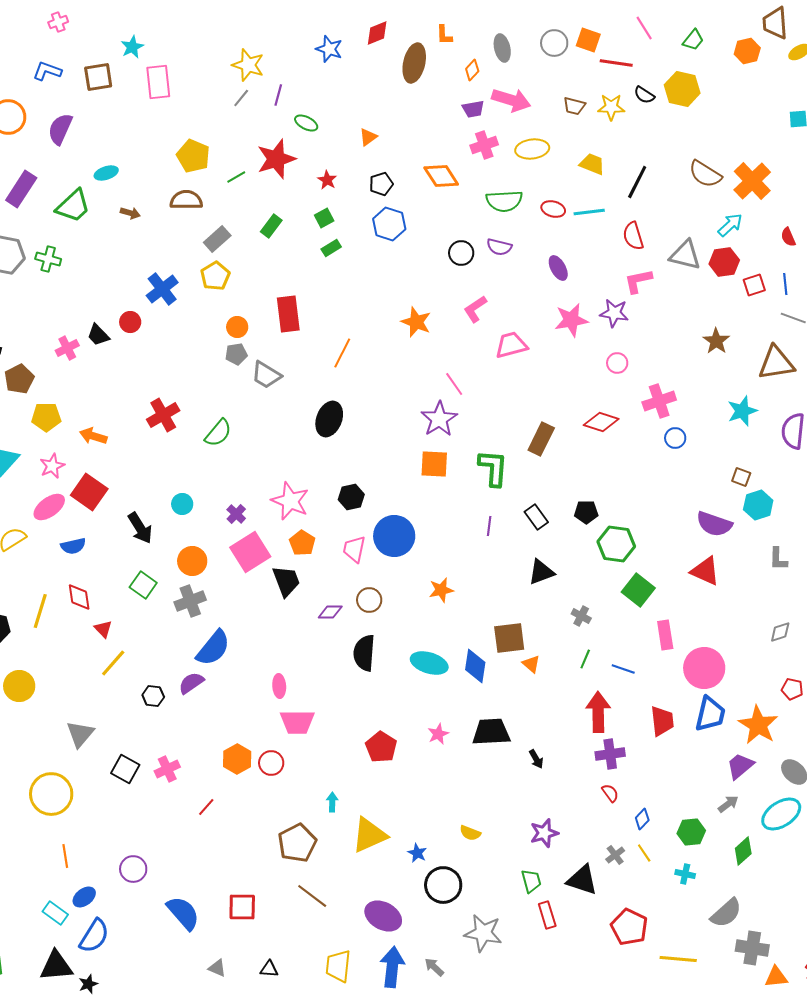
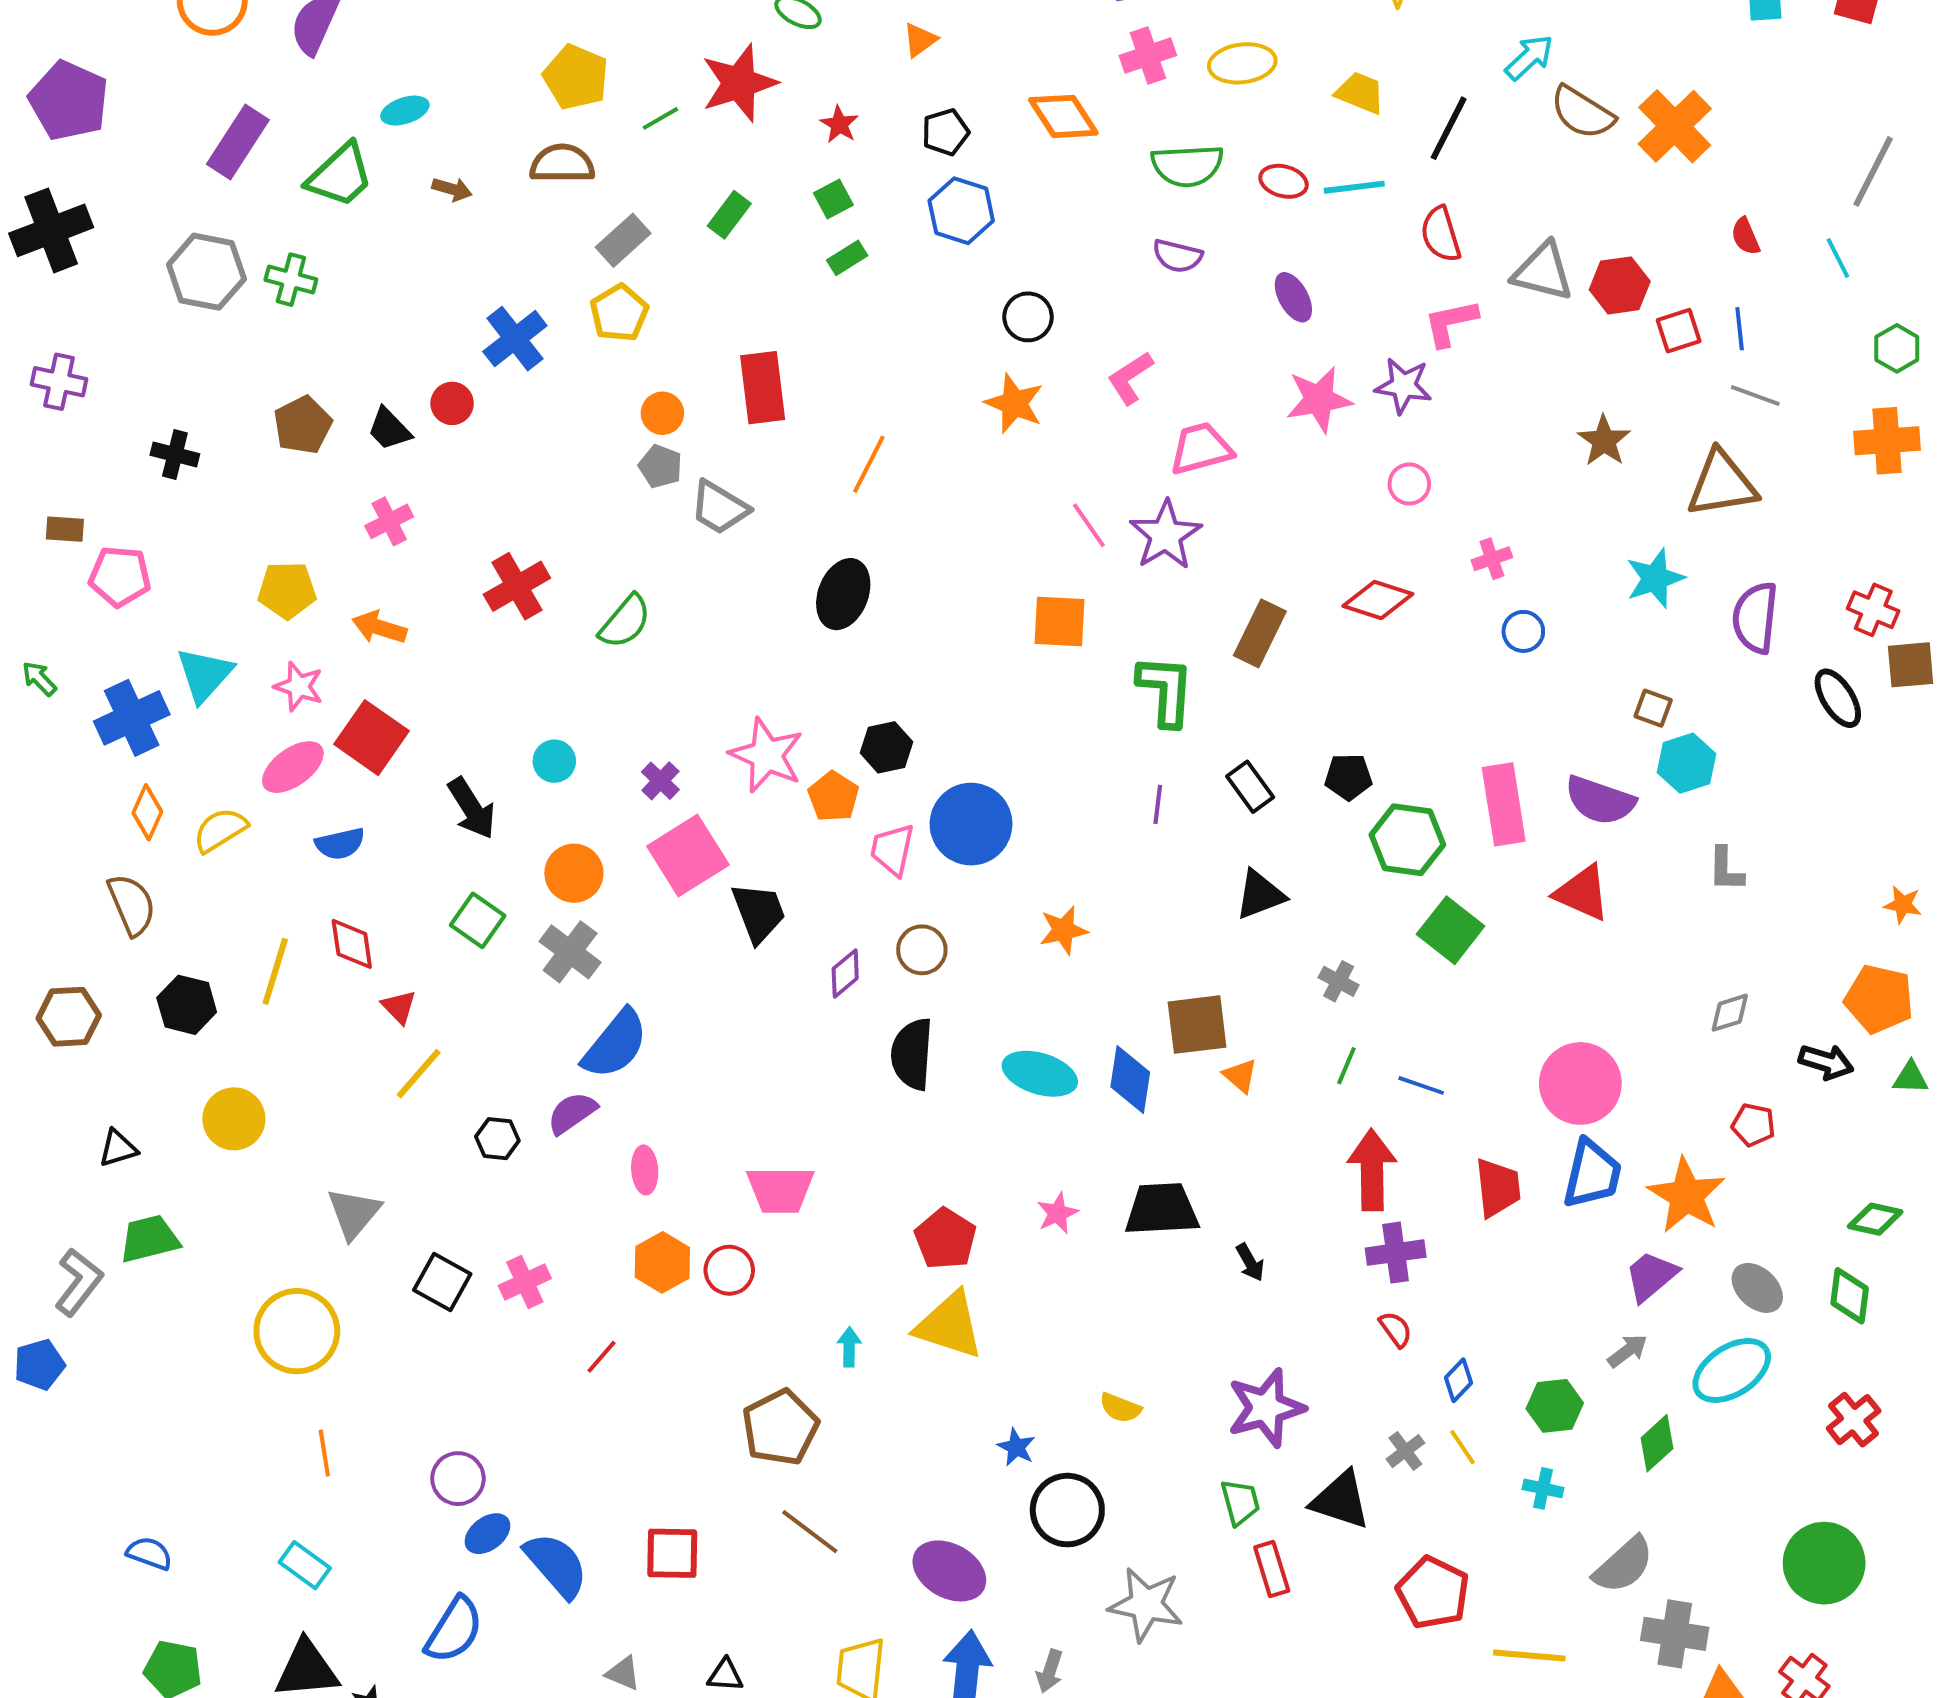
cyan arrow: (730, 225) -> (1529, 57), moved
black circle: (461, 253) -> (1028, 317), moved
pink cross: (67, 348) -> (389, 521), moved
gray pentagon: (236, 354) -> (660, 466), turned 30
brown pentagon: (19, 379) -> (303, 425), moved
pink cross: (659, 401) -> (1492, 559), size x0.6
purple star: (439, 419) -> (1166, 535), moved
orange square: (434, 464) -> (1059, 622), moved
pink star: (52, 466) -> (299, 686), turned -30
orange pentagon: (302, 543) -> (833, 797), moved
gray cross: (190, 601) -> (570, 952), turned -32
purple diamond: (330, 612) -> (845, 973), turned -40
pink rectangle: (665, 635) -> (1504, 804), moved, size x1.4
pink ellipse: (279, 686) -> (645, 1170), moved
purple star: (544, 833) -> (1266, 1408), size x1.4
yellow triangle: (369, 835) -> (949, 1325), moved, turned 42
blue ellipse: (84, 897) -> (487, 1534), moved
blue semicircle: (94, 936) -> (454, 1630), moved
gray arrow: (434, 967) -> (1050, 1671), turned -115

